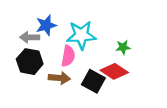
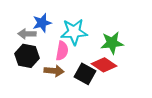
green star: (123, 47) -> (112, 43), size x1.6

